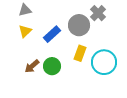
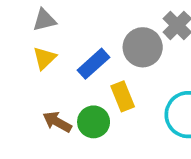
yellow rectangle: (80, 53) -> (123, 96), moved, turned -42
brown arrow: (32, 66) -> (57, 122), turned 70

